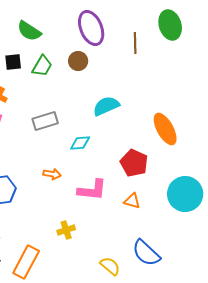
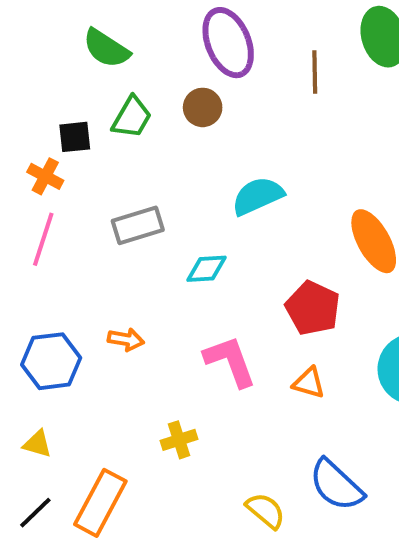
black square: (13, 62) -> (75, 137), moved
orange arrow: (52, 174) -> (126, 340), moved
pink L-shape: (92, 190) -> (230, 361), turned -116

